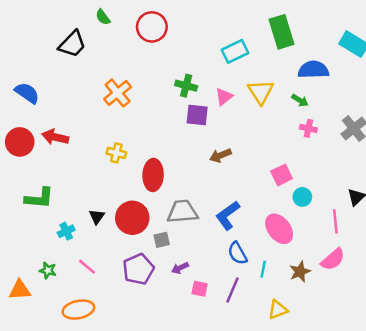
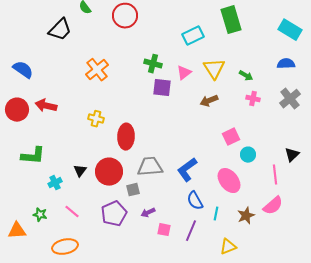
blue semicircle: (313, 70) -> (286, 64), moved, size x0.7
brown arrow: (220, 155) -> (209, 101), moved

